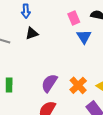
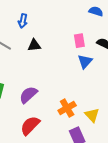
blue arrow: (26, 11) -> (23, 21), moved
purple semicircle: (49, 83) -> (28, 95), moved

